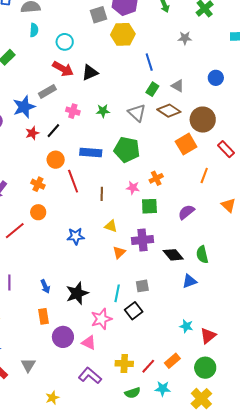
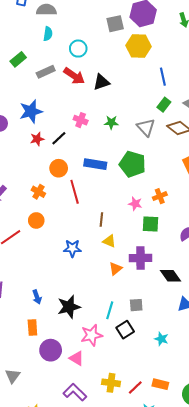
gray rectangle: (47, 91) -> (46, 72), moved
brown line: (102, 194) -> (101, 220), moved
cyan star: (186, 326) -> (161, 339), moved
orange rectangle: (172, 361) -> (160, 384), turned 49

